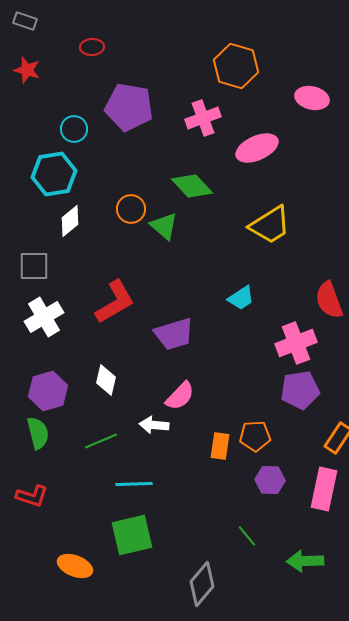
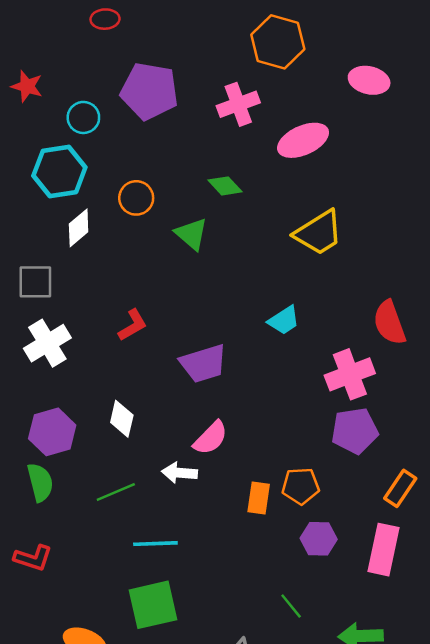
red star: (27, 70) -> (27, 86), moved
green diamond: (192, 186) -> (225, 186), size x0.7
orange circle: (131, 209) -> (136, 198), moved
red L-shape: (115, 302) -> (133, 325), size x0.6

